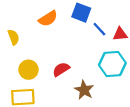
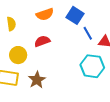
red semicircle: (61, 69) -> (42, 41), moved
brown star: (84, 90) -> (37, 80), moved

